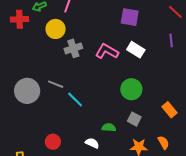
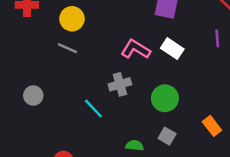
gray cross: (73, 48) -> (120, 84), moved
gray line: (56, 84) -> (67, 48), moved
gray circle: (27, 91) -> (33, 96), size x0.6

